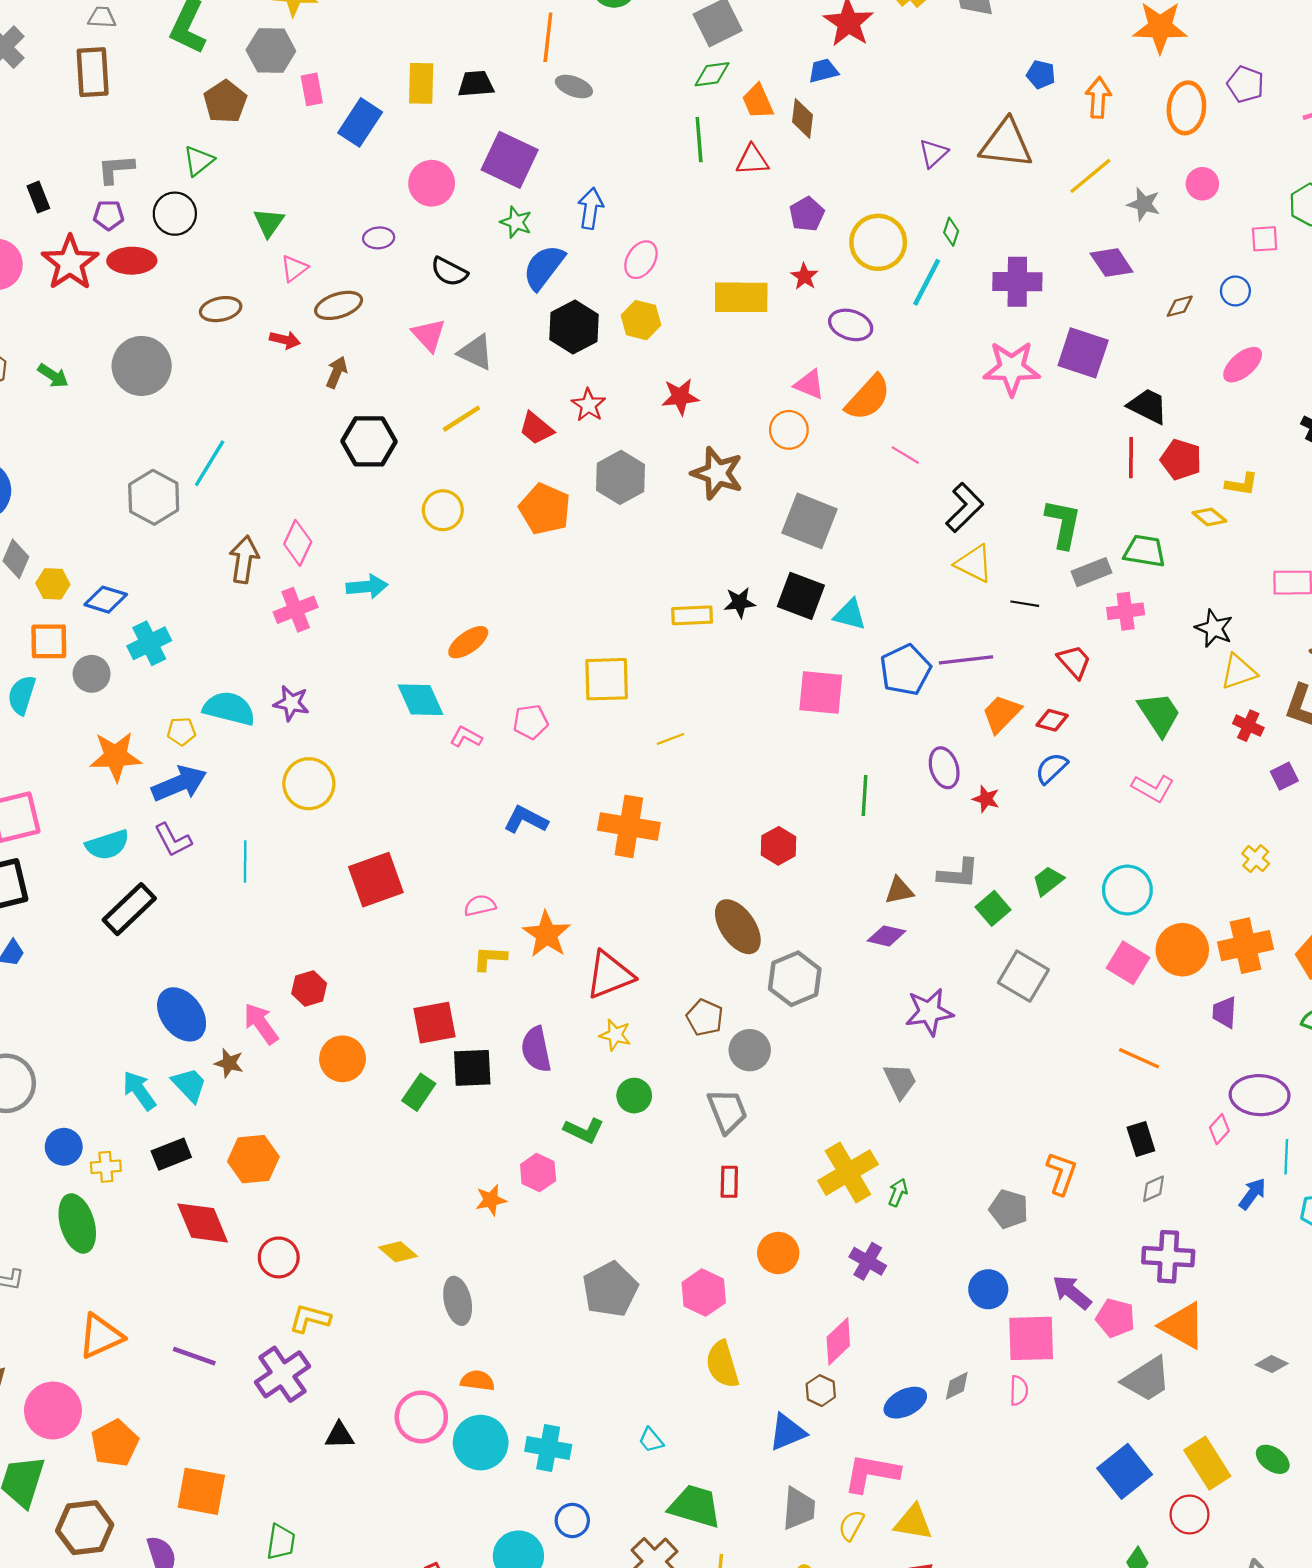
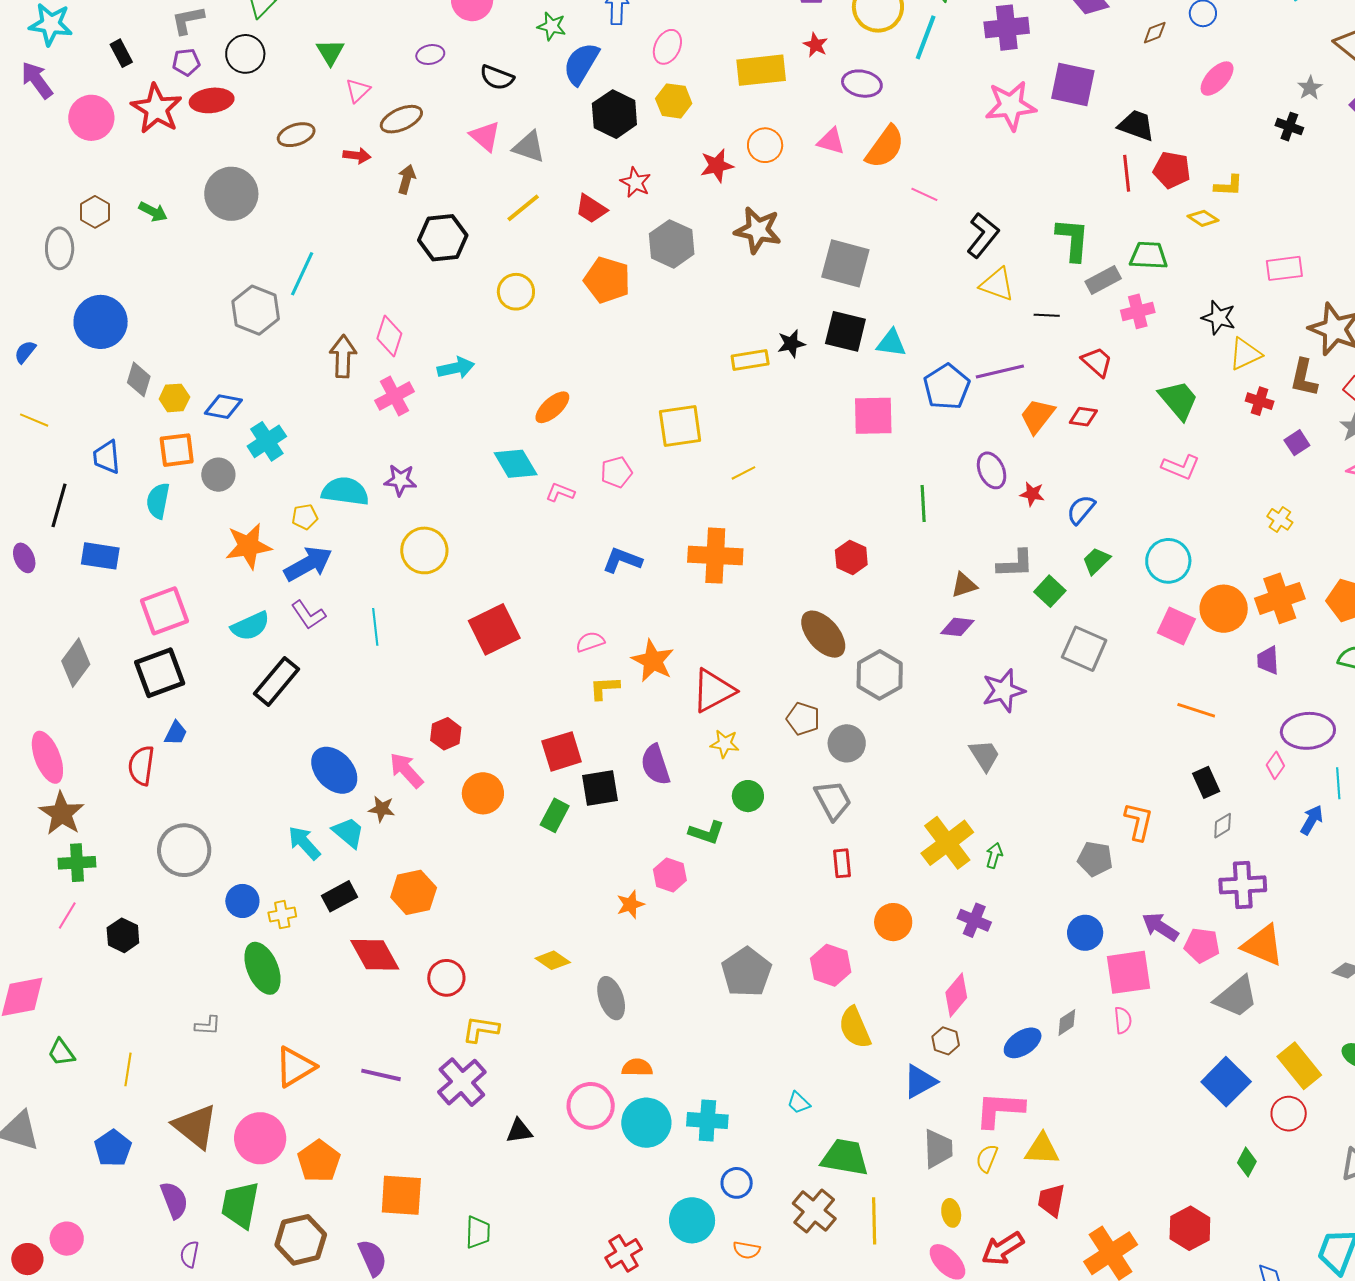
orange circle: (789, 430) -> (765, 145), moved
blue semicircle: (1051, 768) -> (1081, 510), moved

